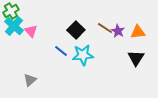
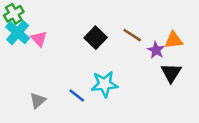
purple star: (118, 31) -> (156, 50), moved
blue line: (61, 51) -> (77, 95), moved
cyan star: (83, 55) -> (104, 84), moved

